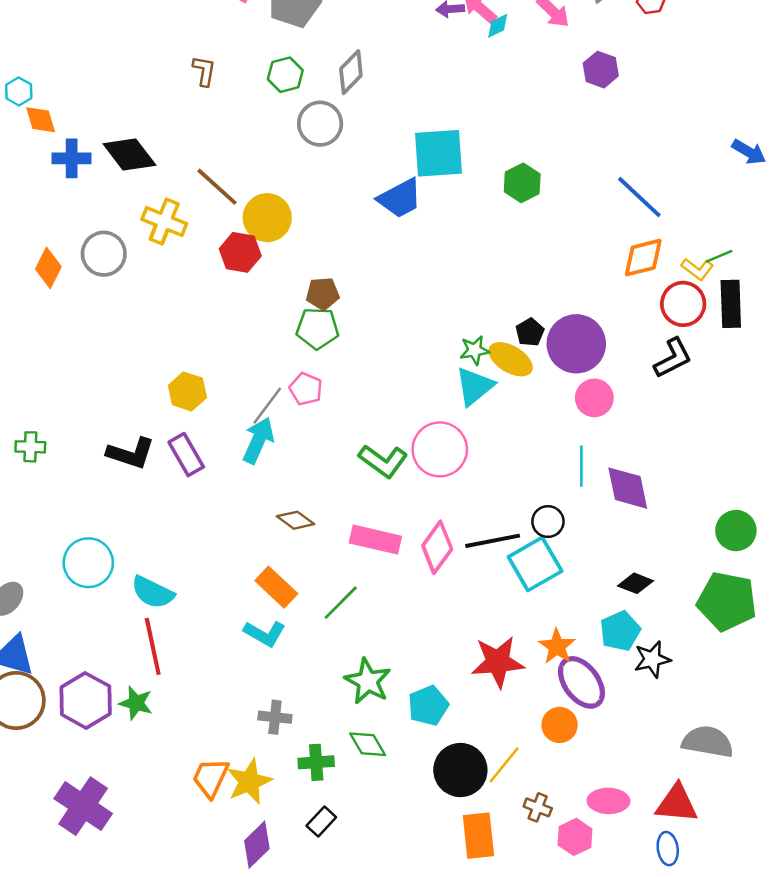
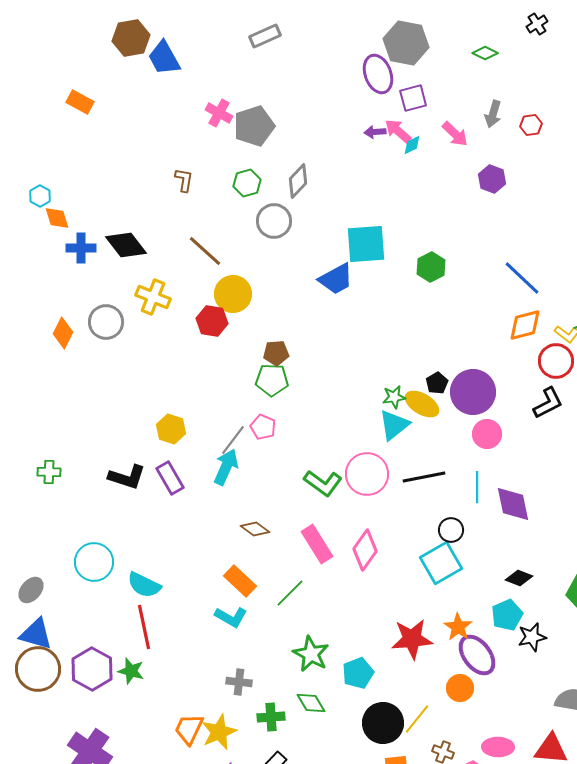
brown line: (217, 187) -> (205, 251), moved
pink rectangle: (375, 540) -> (317, 544), turned 45
black line: (493, 541) -> (424, 477), moved

